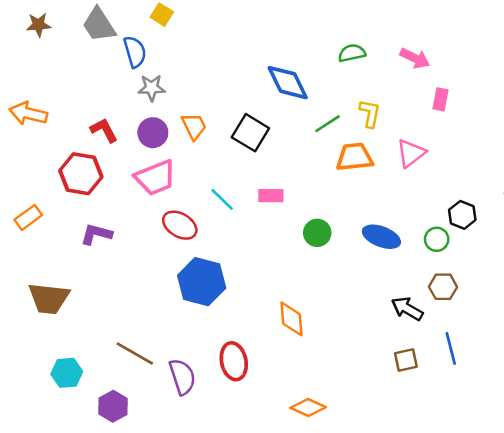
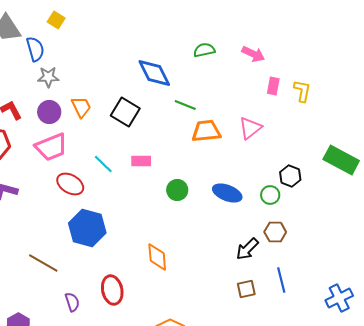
yellow L-shape: (370, 113) -> (302, 91), moved
green line: (327, 124) -> (185, 105), turned 55
black arrow: (407, 309) -> (247, 249), turned -75
brown line: (135, 354) -> (43, 263), moved
purple semicircle: (182, 377) -> (72, 302), size x0.7

